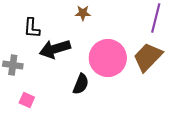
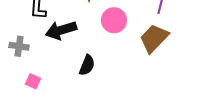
pink circle: (108, 58) -> (114, 20), moved, size x0.7

